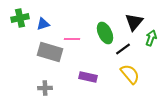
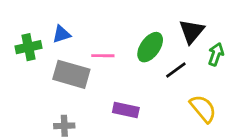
green cross: (20, 18) -> (29, 47), moved
green ellipse: (105, 33) -> (150, 47), turned 60
yellow semicircle: (130, 74) -> (203, 109), moved

